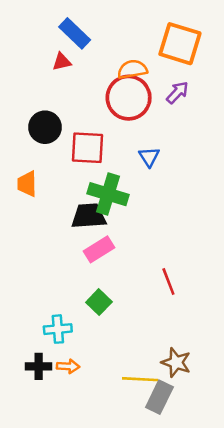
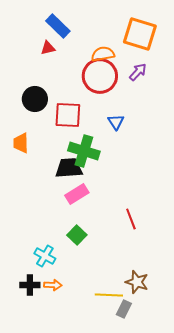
cyan cross: (58, 329) -> (45, 256), turned 35
gray rectangle: (159, 397) -> (124, 309), size x0.7

